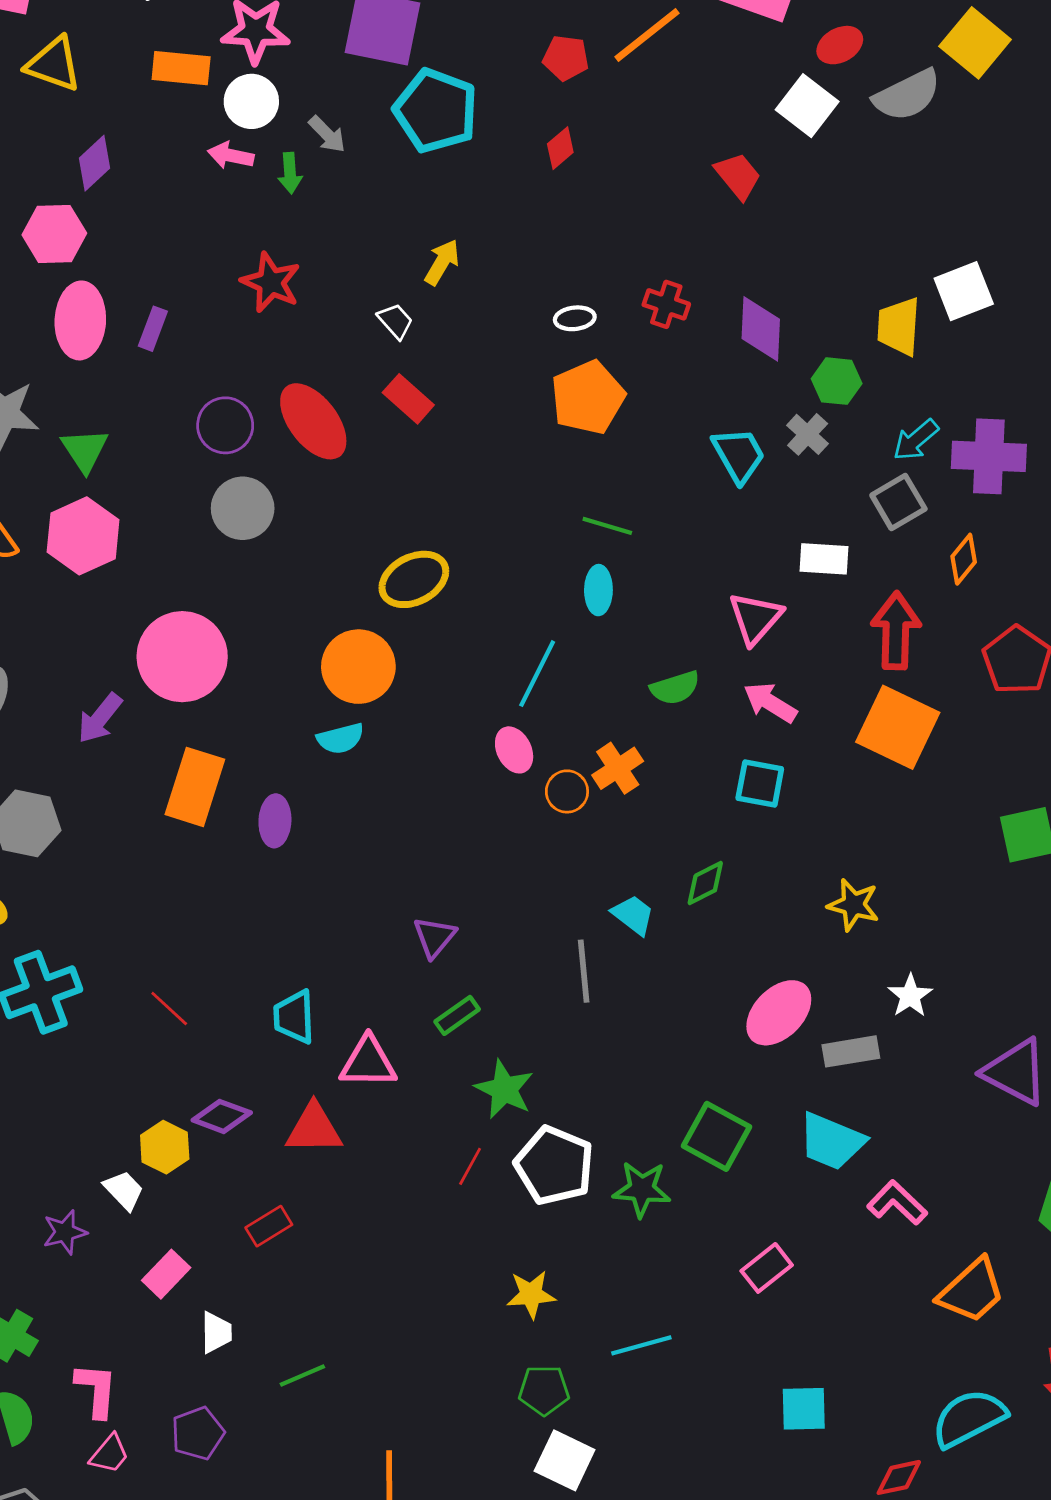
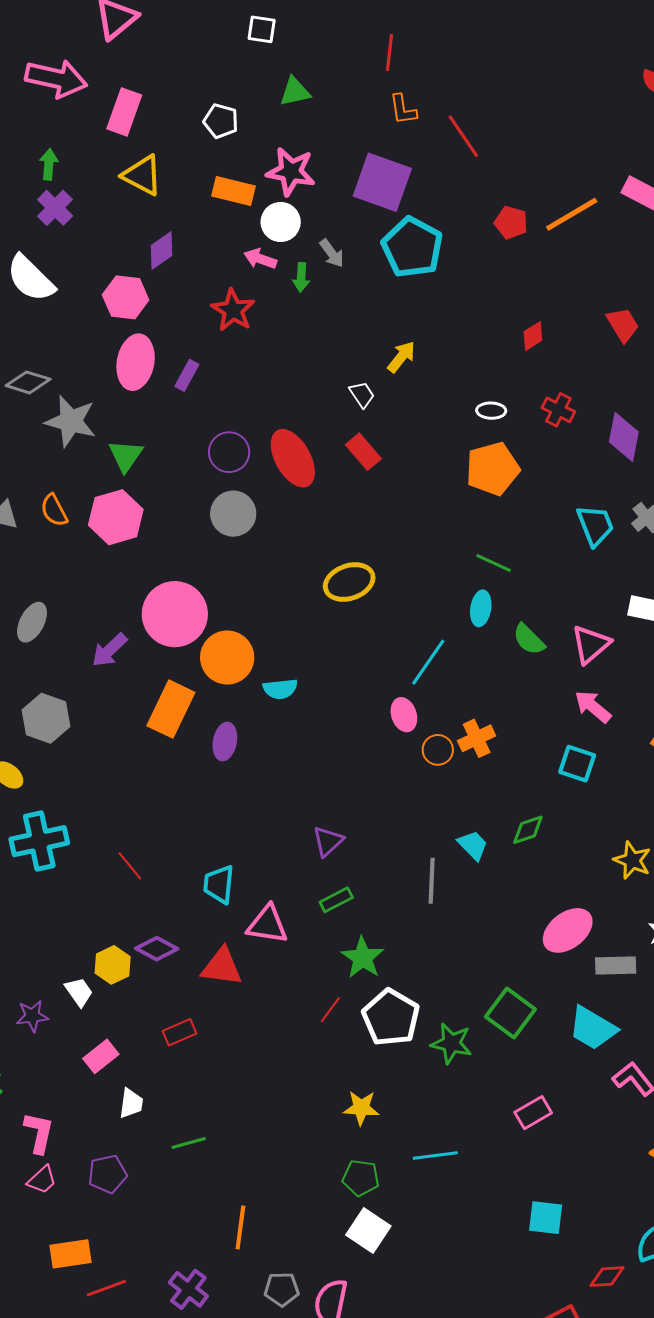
red diamond: (560, 148) -> (533, 336), moved
red star: (271, 282) -> (233, 310), moved
orange circle: (358, 667) -> (227, 657), moved
green semicircle: (675, 688) -> (529, 639), moved, turned 54

